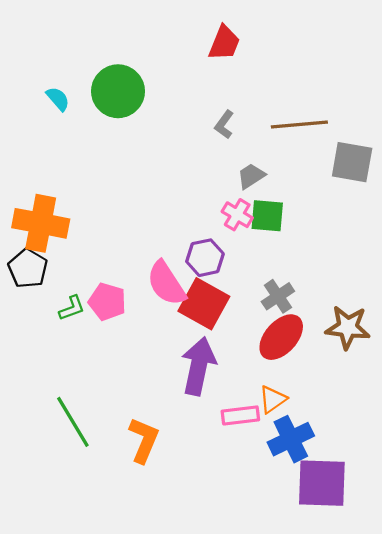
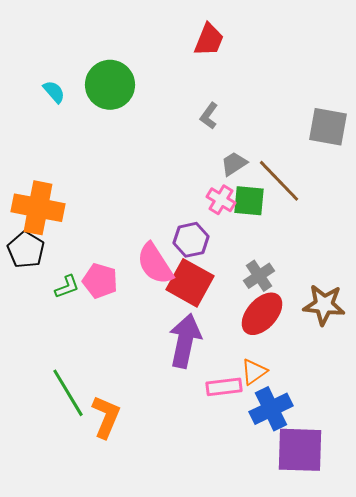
brown line: (299, 125) -> (279, 181), moved, turned 51
gray square: (352, 162) -> (328, 127), moved
orange L-shape: (144, 440) -> (106, 417), moved

